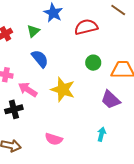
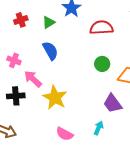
yellow star: (63, 89) -> (55, 98), moved
cyan arrow: (102, 134) -> (99, 128), moved
pink semicircle: (54, 139) -> (65, 134), moved

